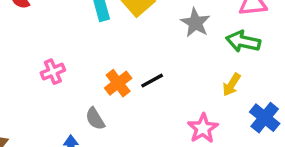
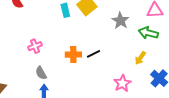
orange cross: (118, 83) -> (73, 55), turned 35
gray semicircle: (95, 119) -> (41, 73), moved

